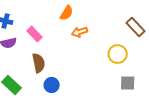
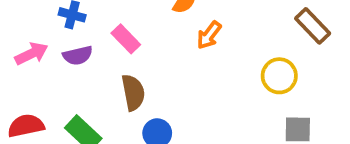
orange arrow: (80, 32) -> (209, 35), turned -35

